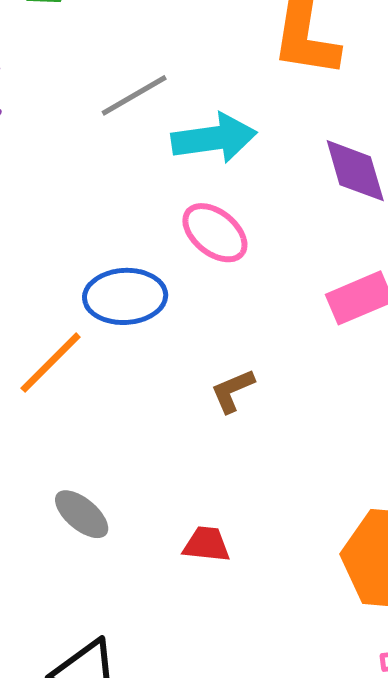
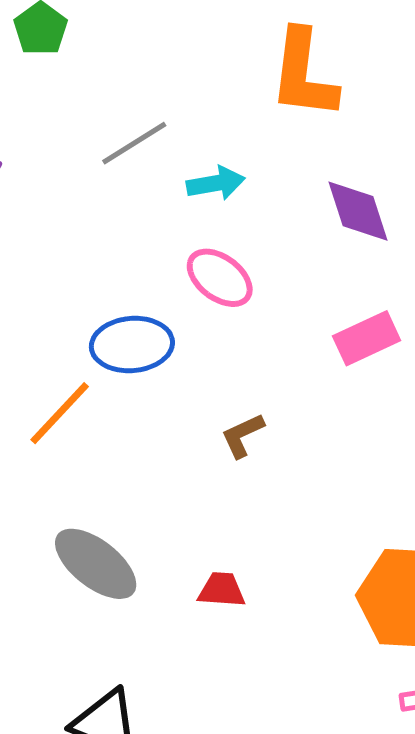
cyan arrow: (214, 138) -> (216, 183), size x0.7
gray ellipse: (82, 514) -> (96, 564), size x1.5

